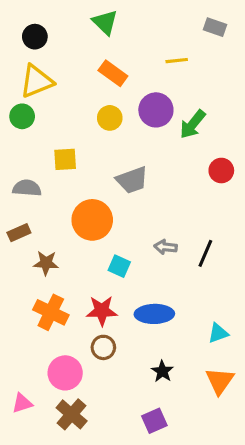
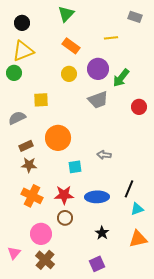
green triangle: (105, 22) -> (66, 14), turned 30
gray trapezoid: (132, 180) -> (98, 100), moved
gray semicircle: (27, 188) -> (17, 118), turned -30
brown rectangle: (19, 233) -> (26, 146), moved
black line: (205, 253) -> (129, 189), moved
cyan square: (119, 266) -> (75, 167), turned -32
orange triangle: (220, 381) -> (138, 239), turned 42
pink triangle: (22, 403) -> (14, 253), turned -32

